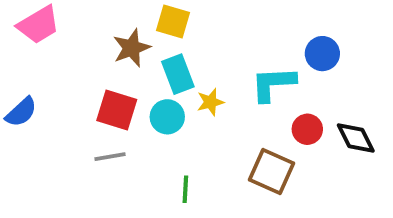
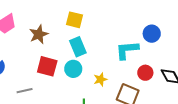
brown star: (132, 48) -> (39, 34), moved
yellow star: (210, 102) -> (100, 79), moved
gray line: (110, 157) -> (25, 91), moved

